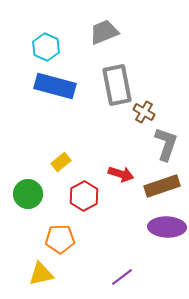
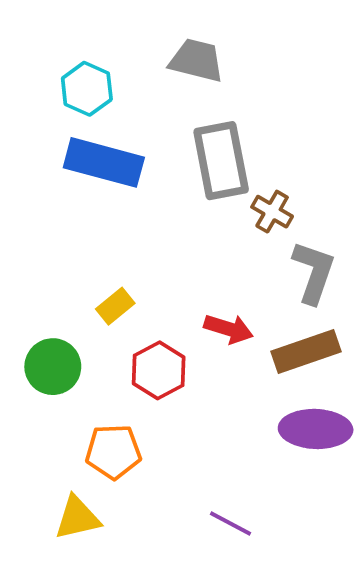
gray trapezoid: (104, 32) -> (196, 60), turned 36
purple line: (122, 277) -> (230, 523), turned 65

